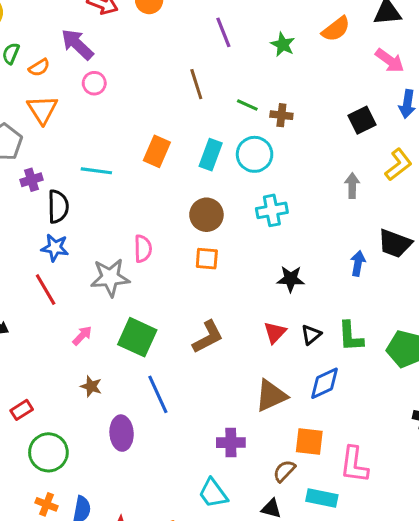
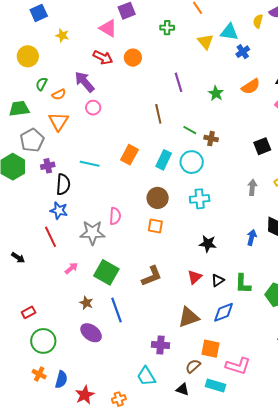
brown star: (91, 386) -> (86, 303), moved
purple ellipse: (122, 433) -> (91, 333), turned -55
pink L-shape: (354, 465) -> (238, 366), turned -85

